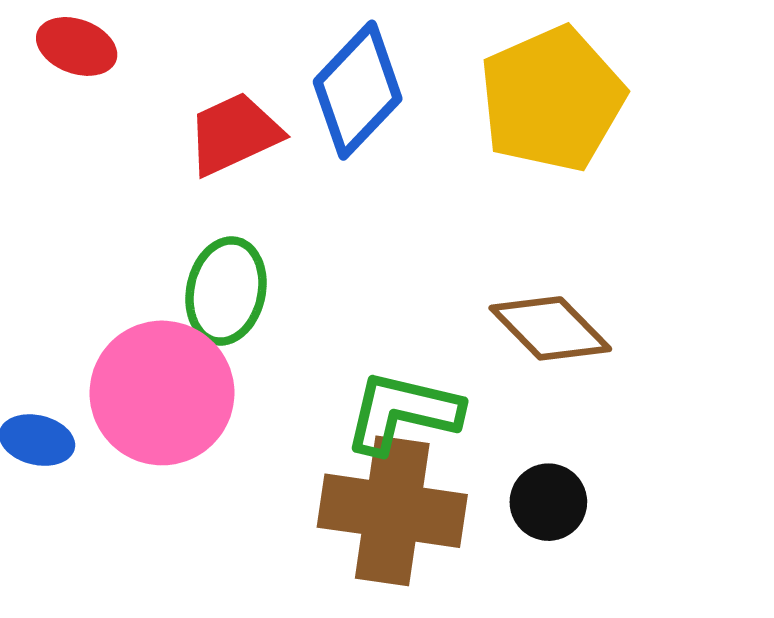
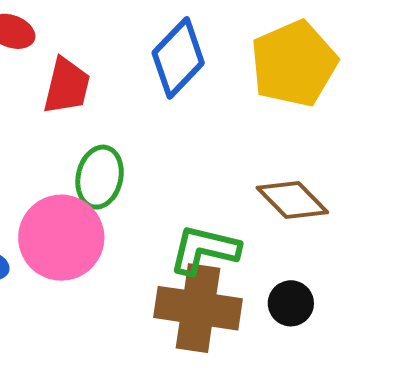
red trapezoid: (234, 134) -> (67, 86), moved, turned 128

